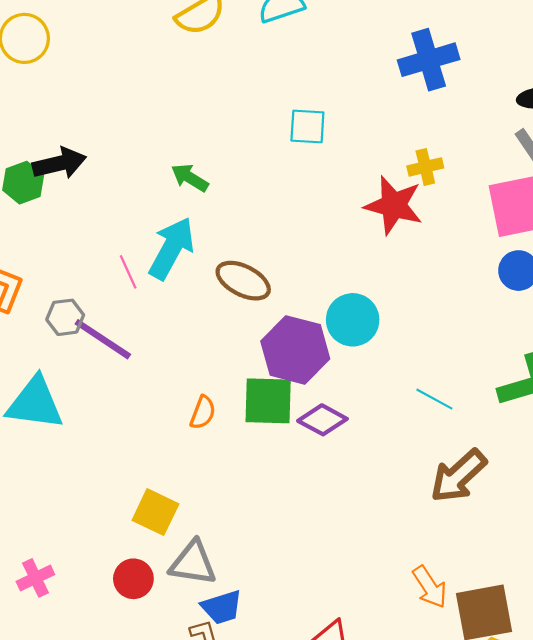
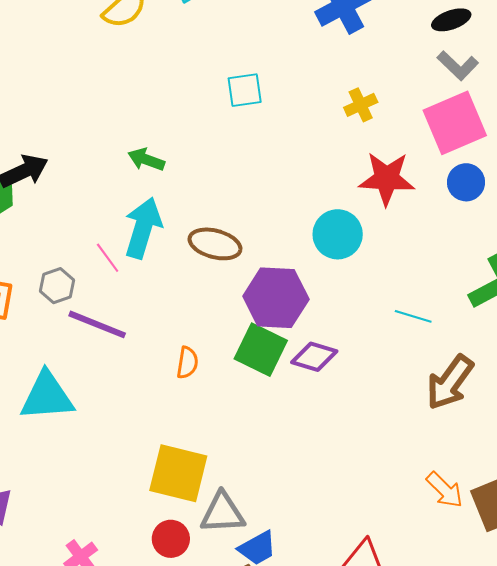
red star: (394, 205) -> (387, 179), moved
gray hexagon: (65, 317) -> (57, 286), moved
cyan circle: (353, 320) -> (338, 234), moved
green square: (268, 401) -> (261, 350), turned 36
orange semicircle: (203, 412) -> (187, 363), moved
yellow square: (155, 512) -> (178, 473), size x1.4

